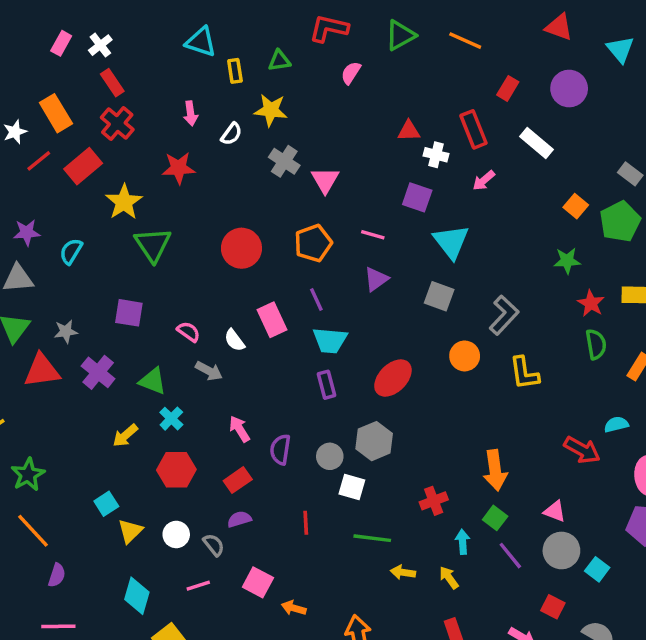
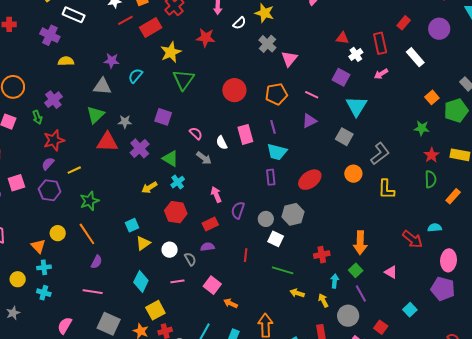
white cross: (436, 155) -> (356, 54), turned 32
gray circle: (561, 550) -> (348, 316), moved

